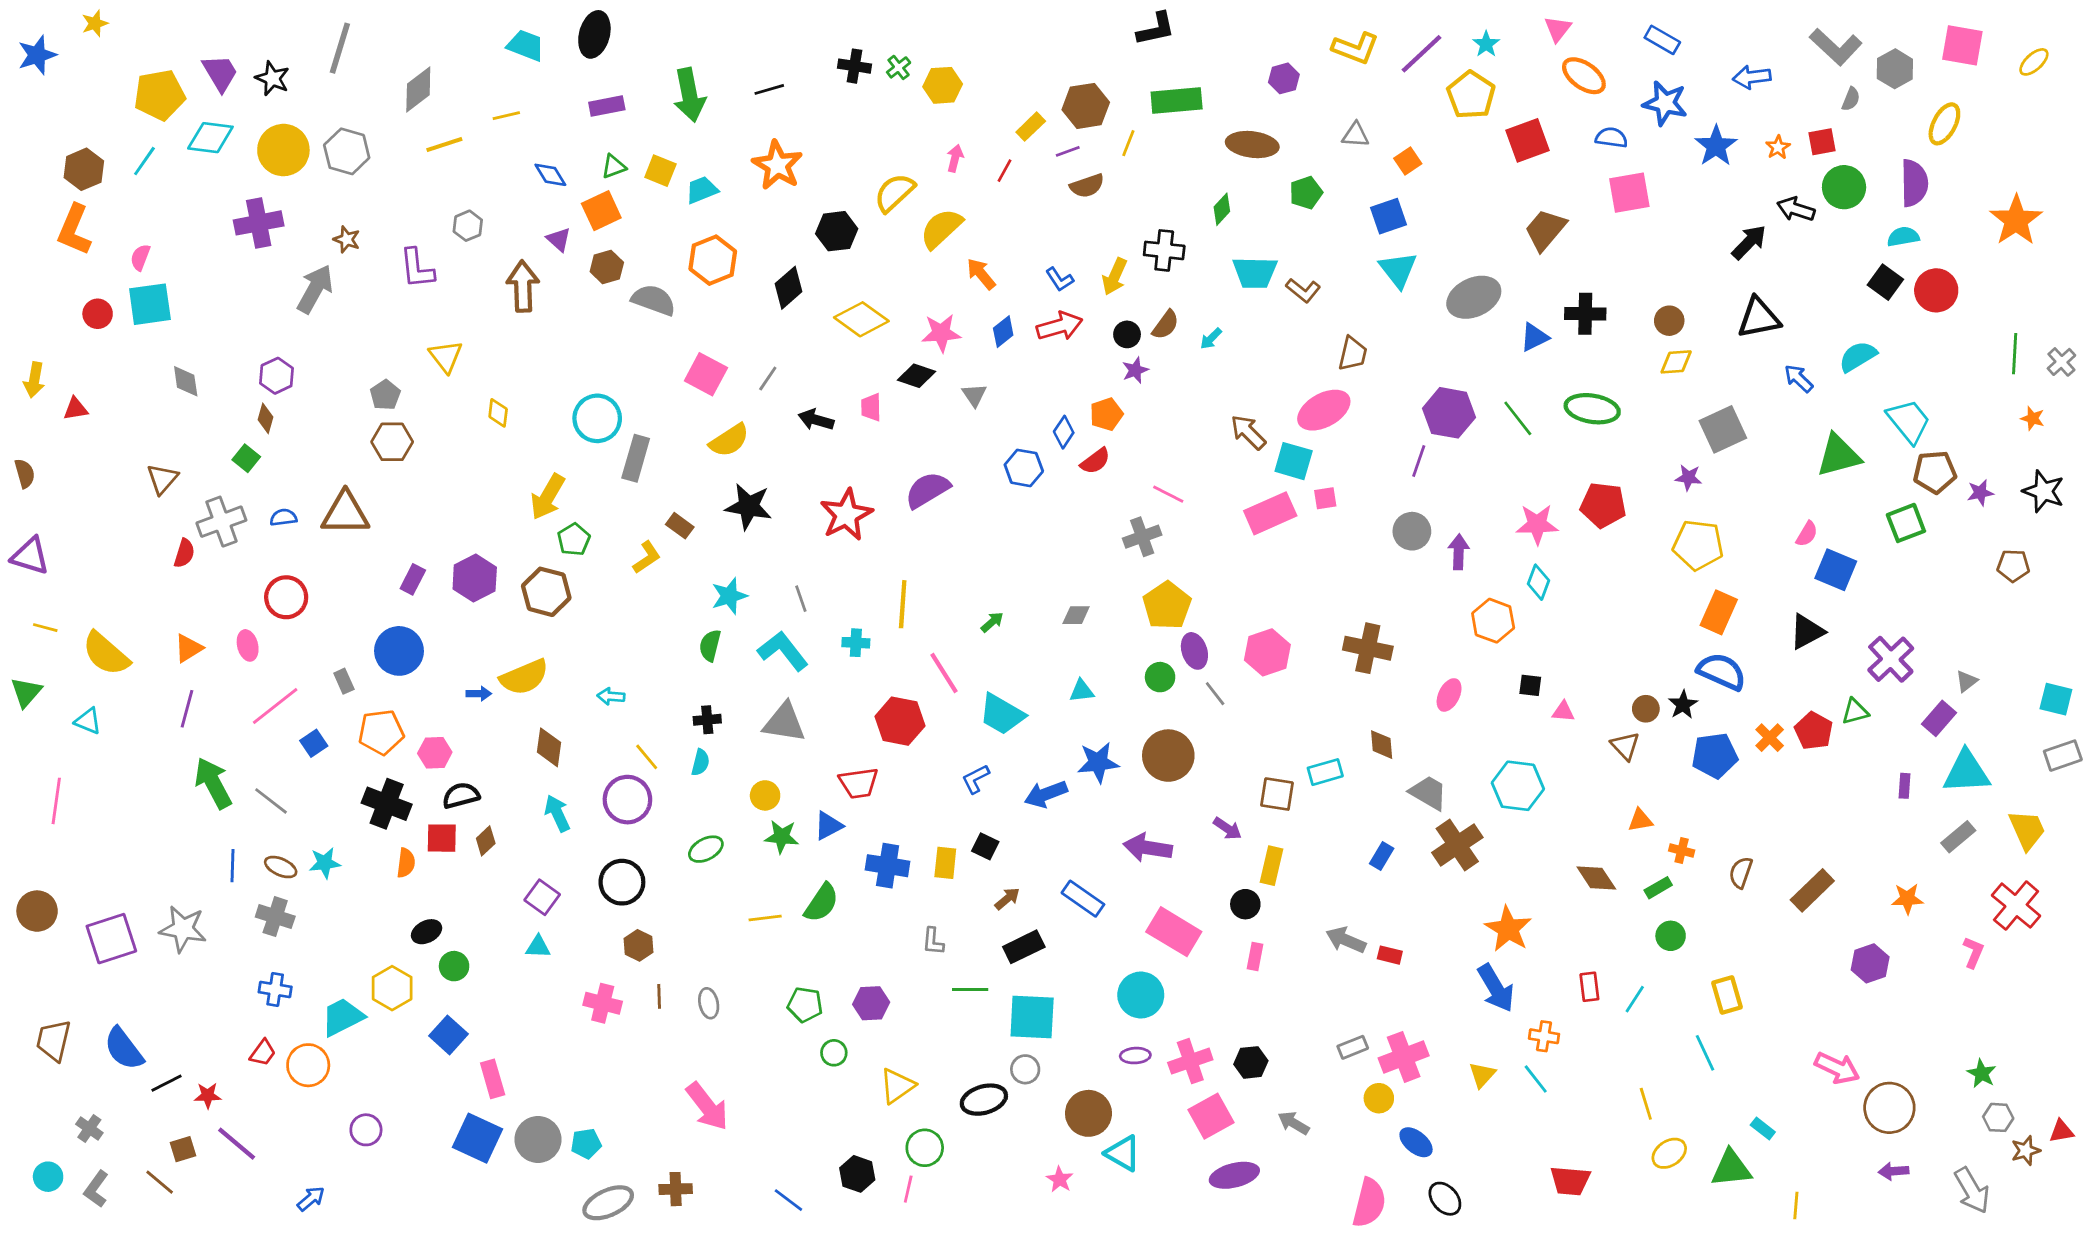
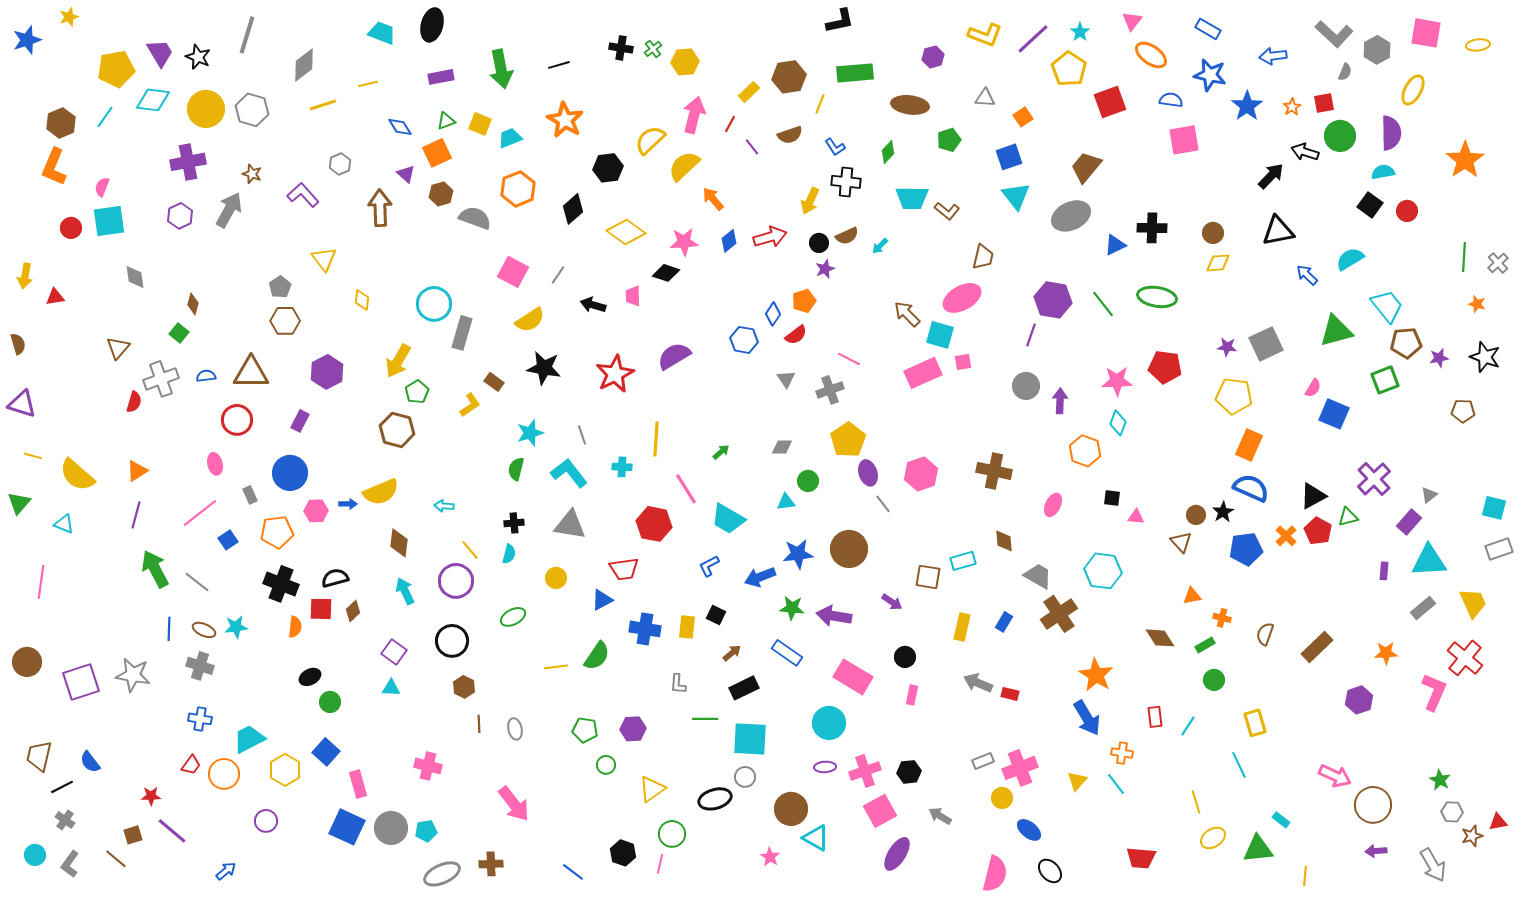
yellow ellipse: (2034, 62) -> (1478, 45), turned 35
purple line: (1068, 151) -> (752, 147), moved, turned 72
pink arrow: (955, 158) -> (694, 115), size x1.8
brown trapezoid: (1545, 230) -> (1086, 167), moved
purple L-shape: (417, 268) -> (303, 195), turned 144
blue L-shape: (1060, 279) -> (835, 147), moved
red circle: (1936, 290) -> (1407, 211), size x0.7
brown semicircle: (1166, 325) -> (847, 236), turned 30
purple hexagon: (277, 376) -> (180, 216), moved
gray triangle: (974, 395) -> (786, 379), moved
gray square: (1723, 429) -> (1266, 344), moved
purple hexagon: (475, 578) -> (327, 372), moved
red circle: (286, 597) -> (237, 420), moved
black triangle: (1807, 632) -> (1313, 496), moved
pink ellipse: (248, 645) -> (215, 464), moved
green circle: (1160, 677) -> (808, 481), moved
pink hexagon: (435, 753) -> (316, 511), moved
green star: (782, 837) -> (792, 608), moved
yellow rectangle: (1272, 866) -> (962, 627), moved
pink L-shape: (1973, 952) -> (1434, 692), size x1.6
yellow hexagon: (392, 988) -> (285, 770), moved
pink cross: (603, 1003) -> (428, 766), moved
blue semicircle: (124, 1049) -> (90, 762), size x0.7
black line: (166, 1083) -> (62, 787), moved
purple ellipse: (1234, 1175) -> (897, 854), turned -44

